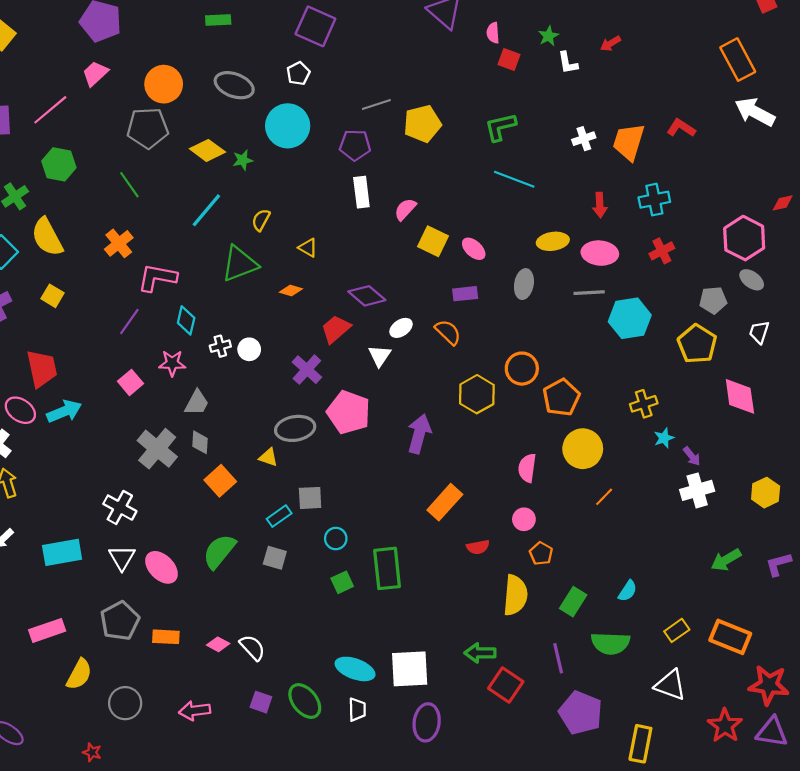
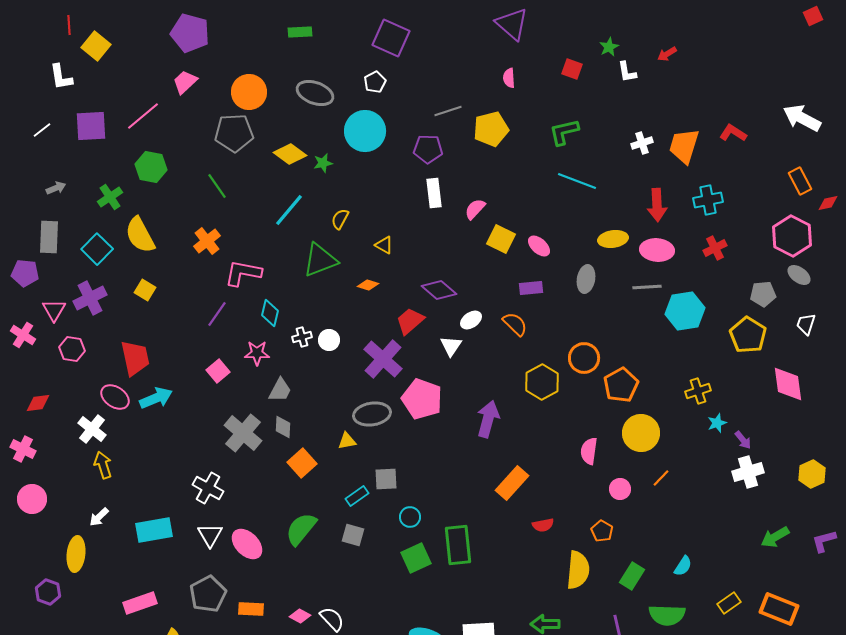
pink semicircle: (493, 33) -> (509, 78), moved
orange rectangle: (738, 60) -> (800, 181), moved, size x0.7
red arrow: (600, 205) -> (657, 205), size x1.4
purple cross: (307, 370) -> (383, 359), size x1.4
yellow triangle: (268, 457) -> (347, 441), turned -30
pink circle: (524, 519) -> (620, 489), moved
green square: (342, 582) -> (416, 558), size x1.4

